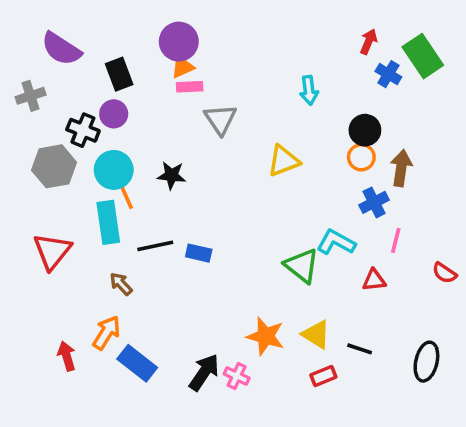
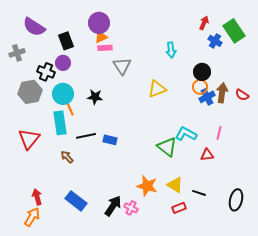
blue cross: (374, 202) -> (207, 97), moved
red semicircle: (445, 273) -> (242, 95), moved
orange arrow: (106, 333) -> (32, 217), moved

